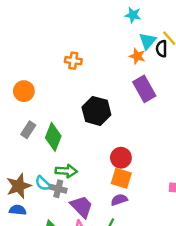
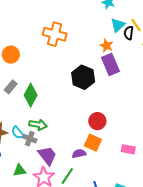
orange star: (137, 56) -> (106, 46), moved
orange cross: (73, 61) -> (55, 34), size x1.6
black hexagon: (96, 111) -> (83, 77), moved
red circle: (121, 158) -> (97, 121), moved
orange square: (121, 178) -> (93, 143), moved

